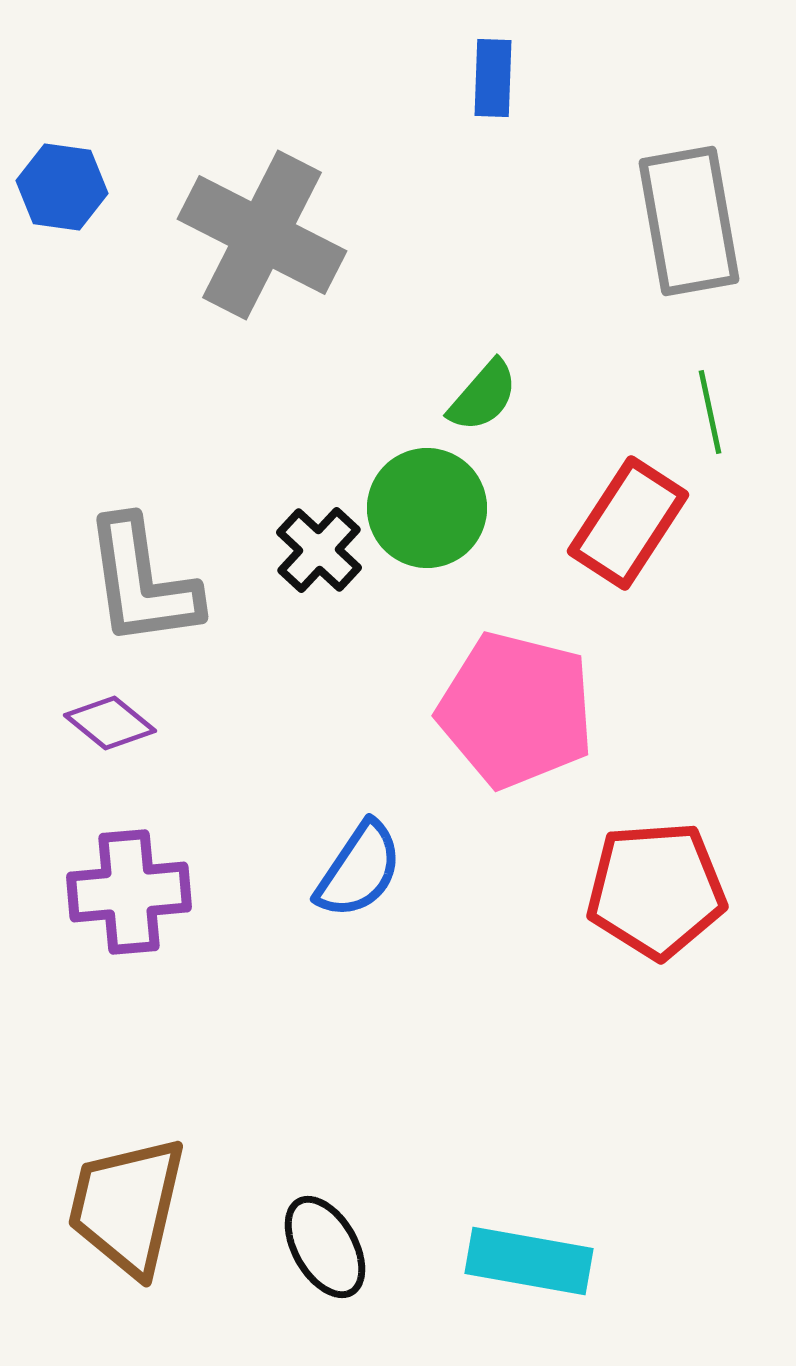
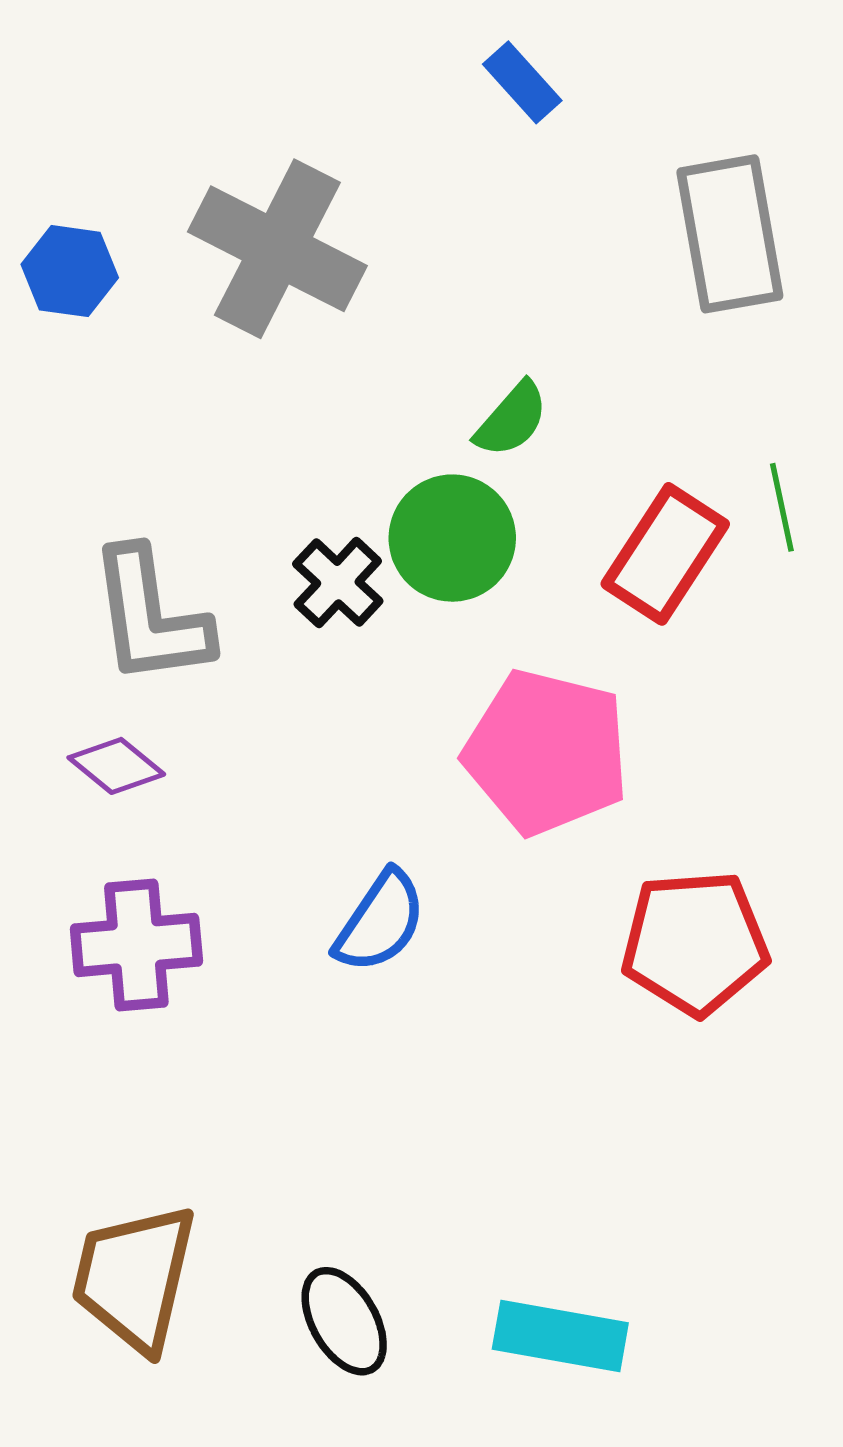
blue rectangle: (493, 78) -> (522, 82), turned -44
blue hexagon: (62, 187) -> (70, 271), moved
green line: (710, 412) -> (782, 507), moved

